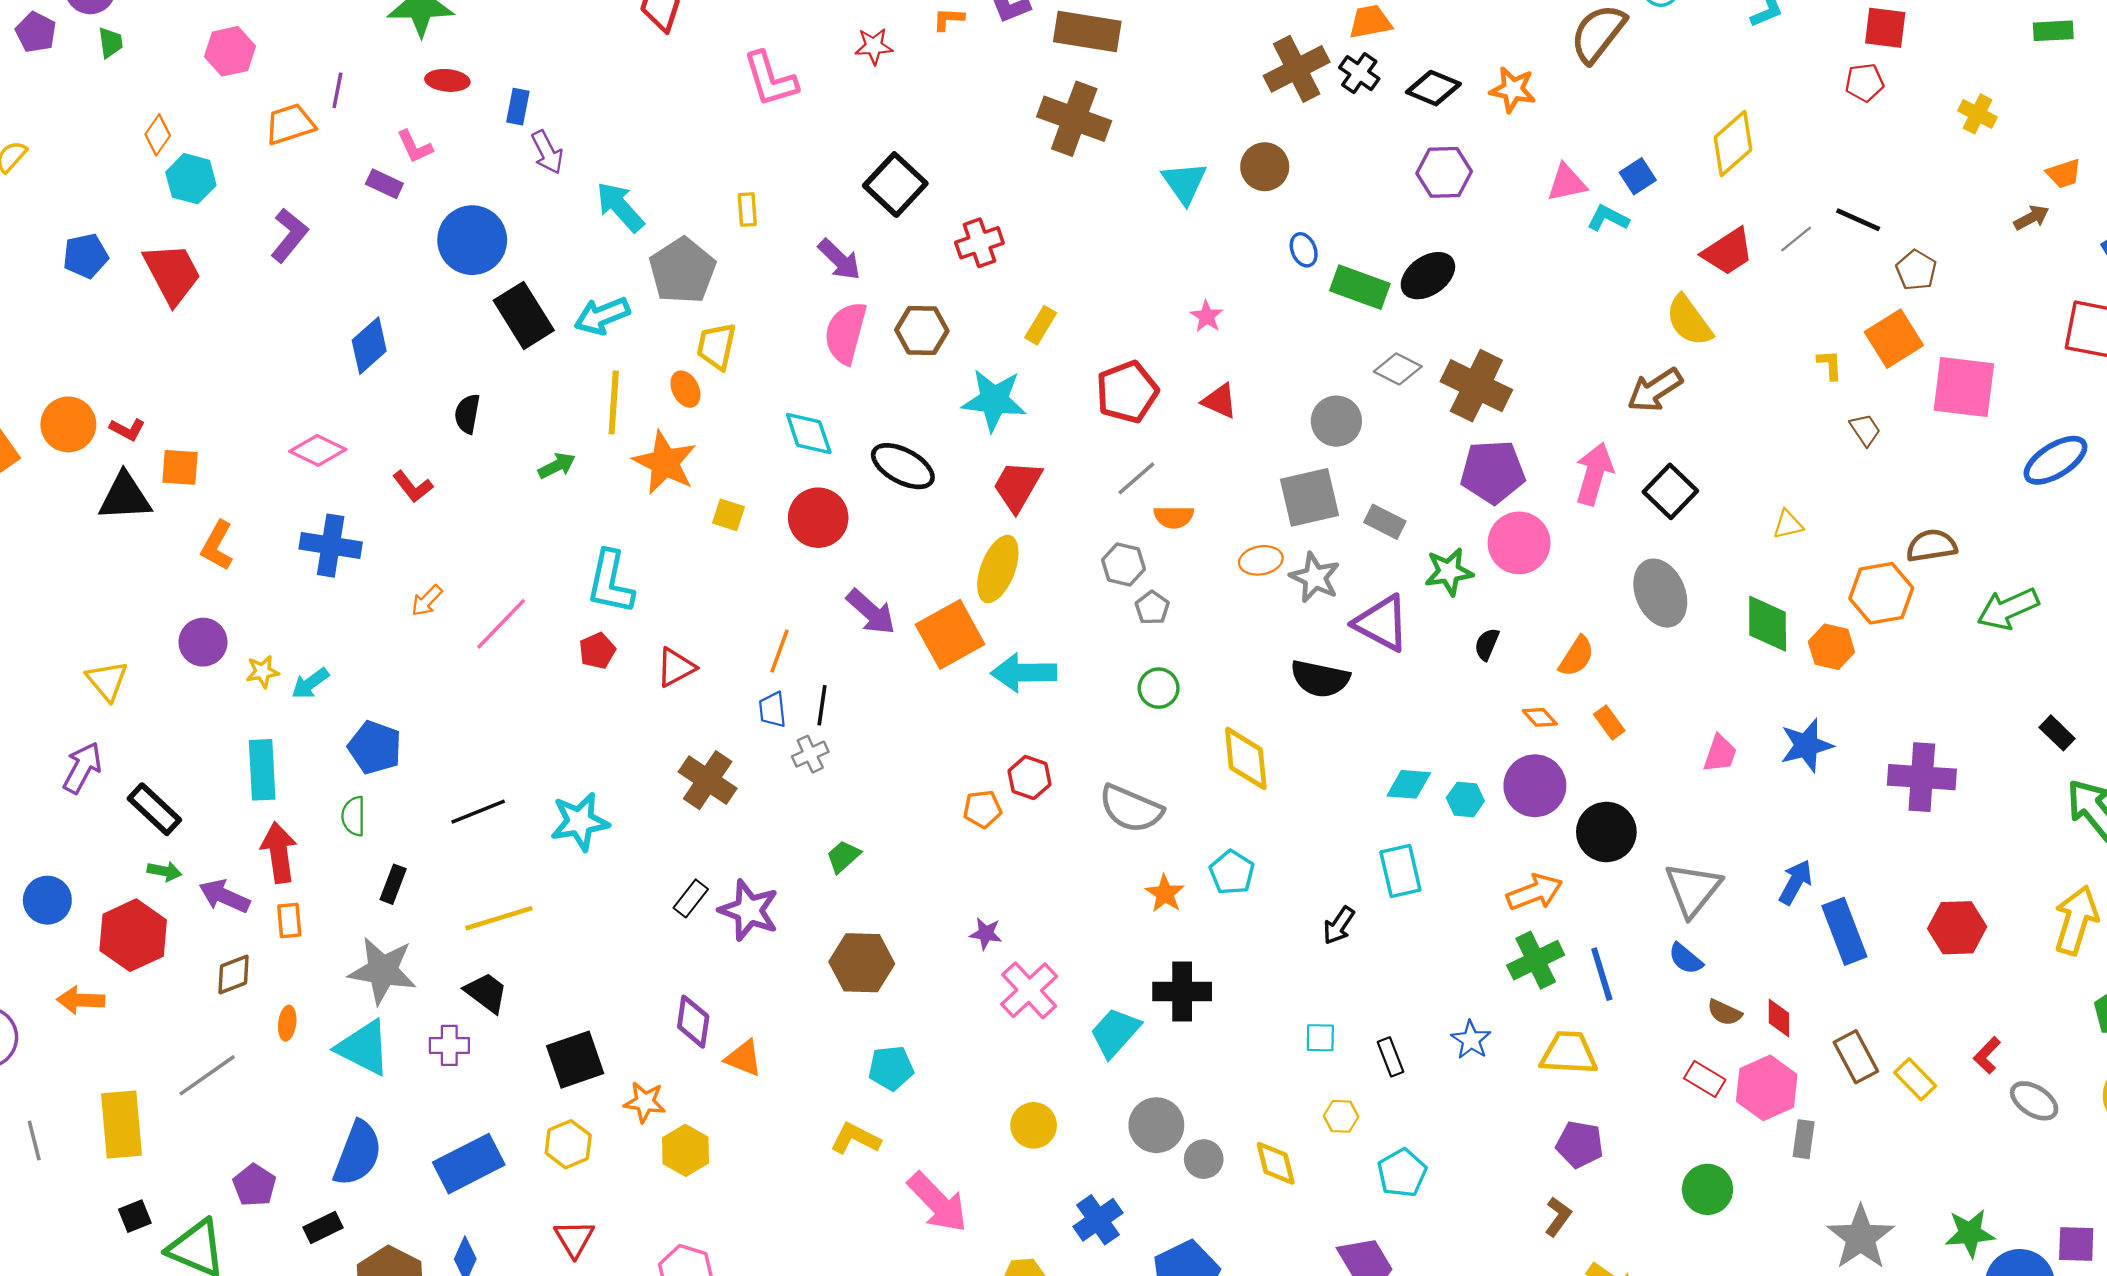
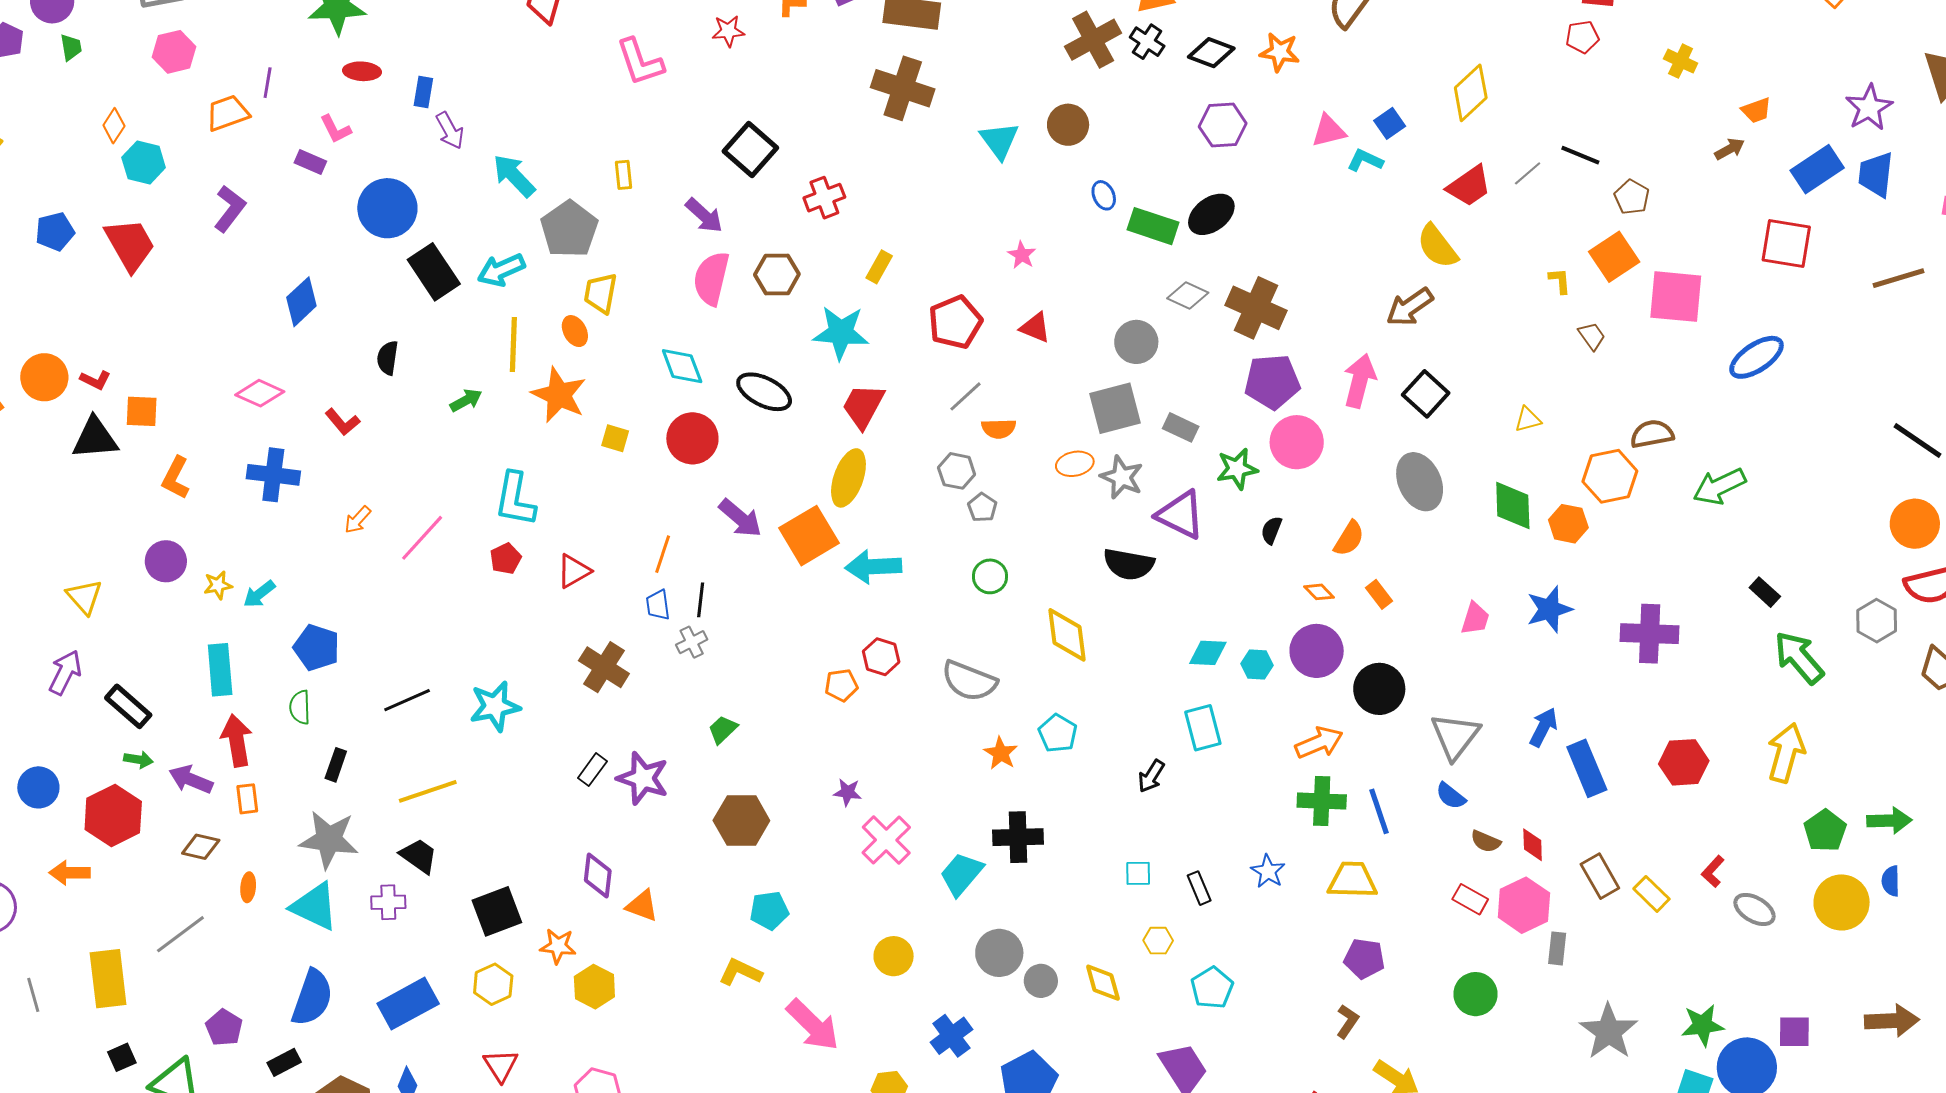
green cross: (1536, 960) -> (1322, 801), turned 30
brown diamond: (234, 974) -> (201, 847), turned 36

